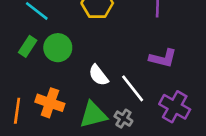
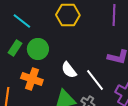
orange cross: (50, 103) -> (32, 79), moved

